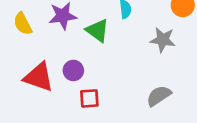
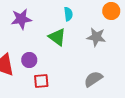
green triangle: (97, 30) -> (57, 37), moved

